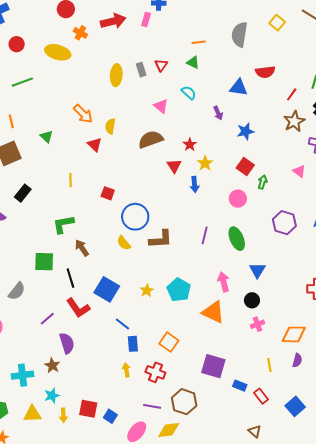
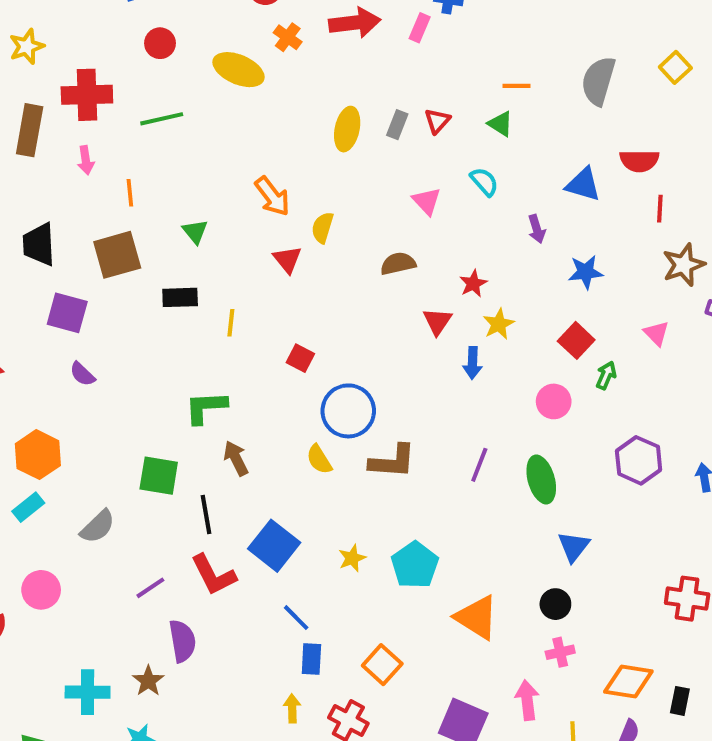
gray rectangle: (141, 70) -> (397, 125), turned 32
red line: (292, 94) -> (660, 209), moved, turned -40
brown semicircle: (151, 139) -> (398, 264), size x0.7
pink triangle: (299, 171) -> (656, 333), moved
black rectangle: (23, 193) -> (180, 297), moved, turned 42
pink arrow: (224, 282) -> (527, 700), moved

